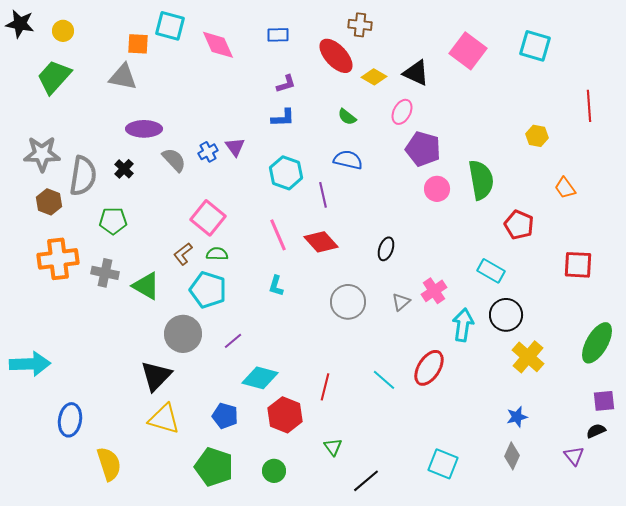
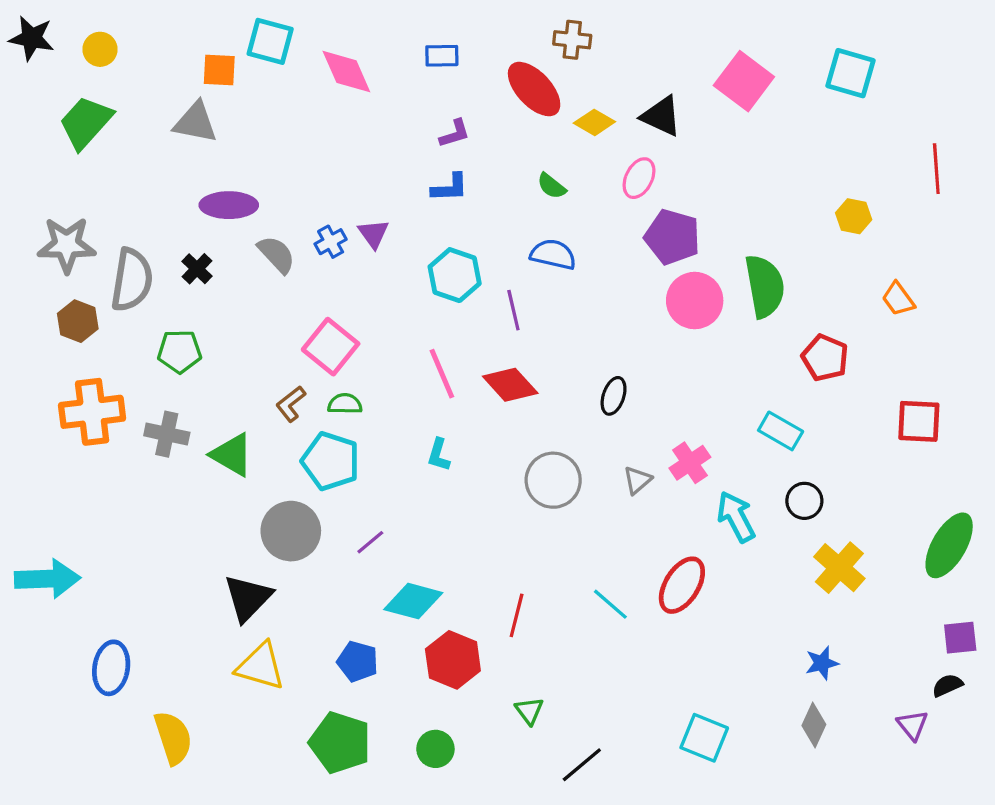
pink circle: (437, 189) -> (695, 301), size x1.4
black circle: (506, 315) -> (804, 501), size x0.7
cyan arrow: (463, 325) -> (736, 517), turned -36

